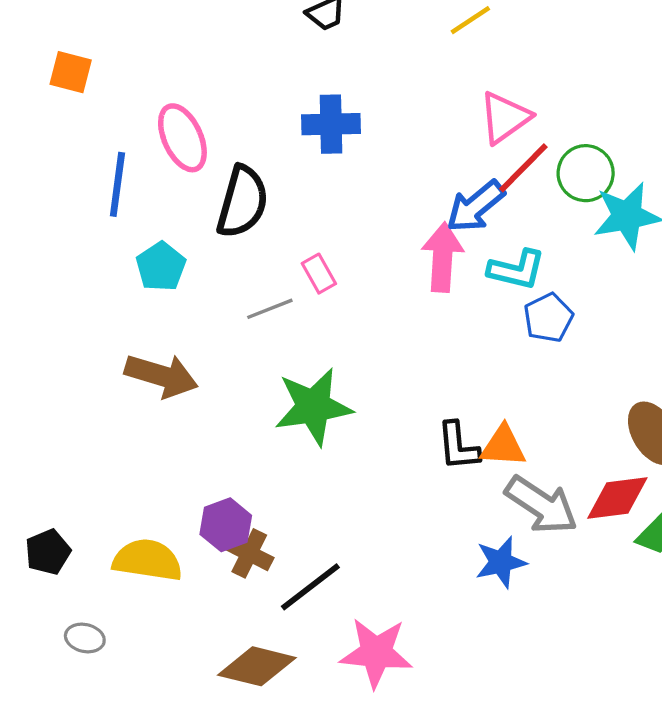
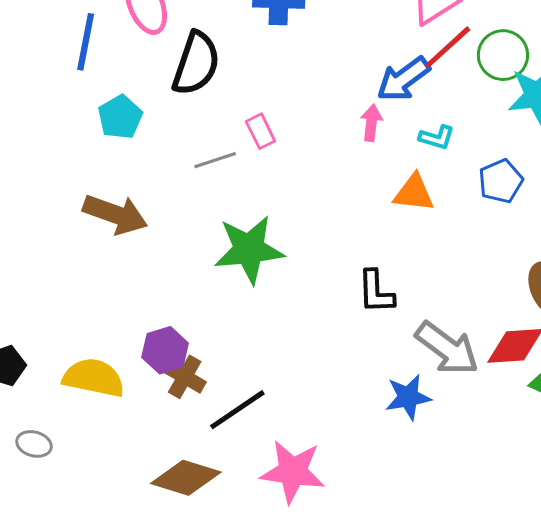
pink arrow: (442, 257) -> (371, 123), size x0.6
cyan L-shape: (517, 270) -> (437, 137), size x0.7
blue pentagon: (548, 318) -> (501, 181), moved
orange triangle: (503, 446) -> (414, 193), moved

